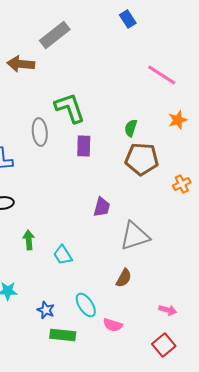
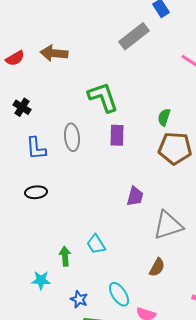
gray rectangle: (55, 35) -> (134, 36), moved
gray ellipse: (40, 132) -> (72, 137), moved
green arrow: (29, 240) -> (65, 256), moved

